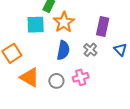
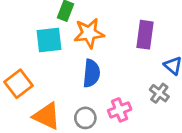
orange star: (64, 22) -> (89, 33), turned 30
gray cross: (90, 50) -> (159, 93), moved

